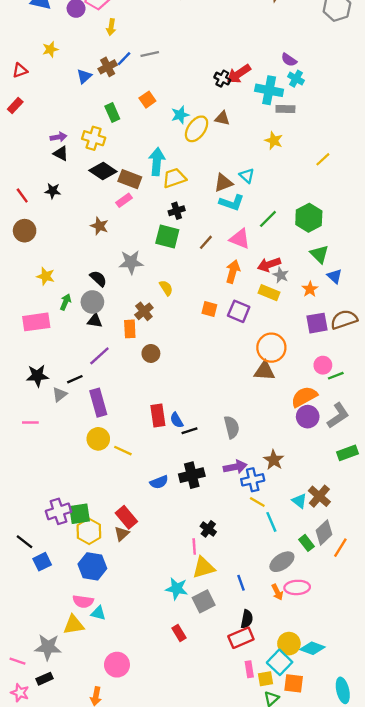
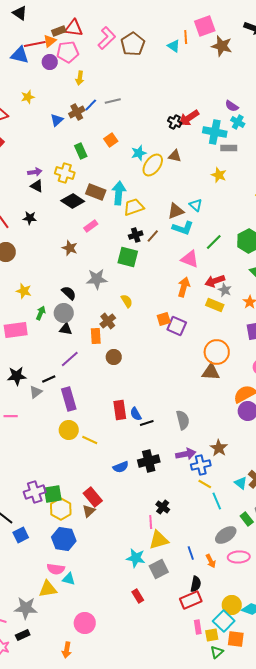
brown rectangle: (130, 179) -> (96, 192), moved
brown line: (206, 242) -> (153, 236), moved
orange square: (209, 309) -> (164, 319), turned -32
purple square: (239, 311) -> (177, 326), moved
orange arrow: (277, 592) -> (211, 561), moved

